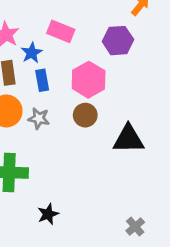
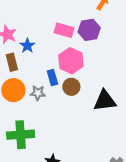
pink rectangle: (61, 31) -> (64, 30), moved
blue rectangle: (42, 80) -> (52, 77), moved

